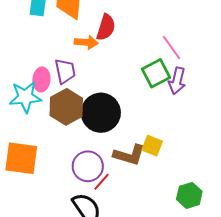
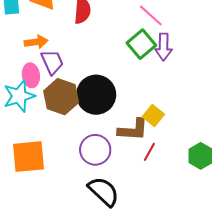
orange arrow: (86, 42) -> (36, 42), moved
yellow square: (152, 146) -> (153, 116), turned 30
red line: (101, 182) -> (149, 152), moved

